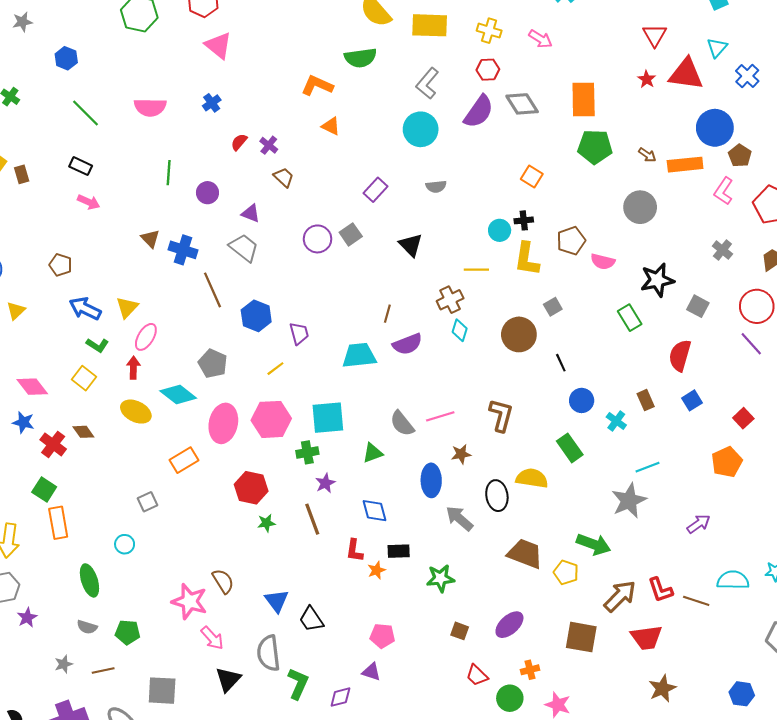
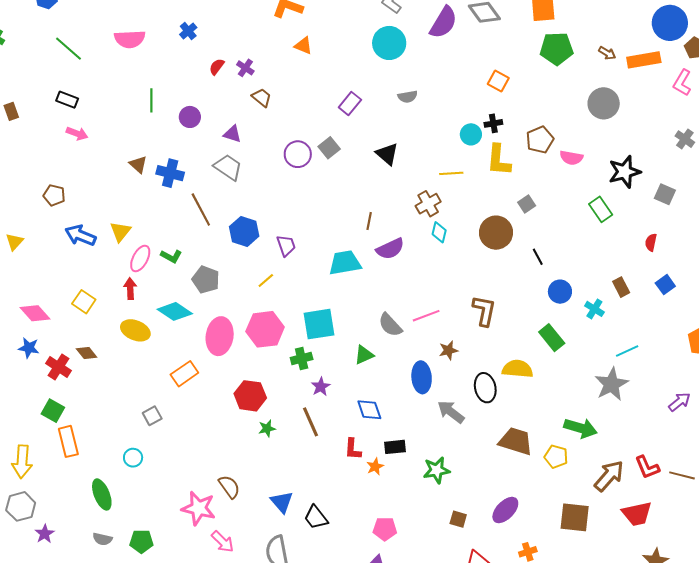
green L-shape: (97, 345) -> (171, 256), moved
red semicircle: (680, 355) -> (651, 242), size x0.6

